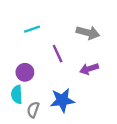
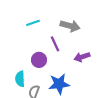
gray arrow: (88, 33) -> (70, 26), moved
purple circle: (25, 72) -> (39, 60), moved

